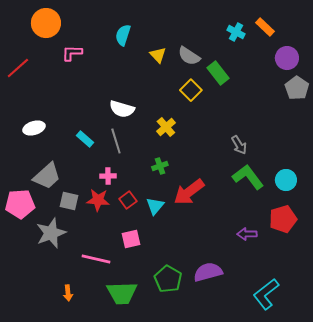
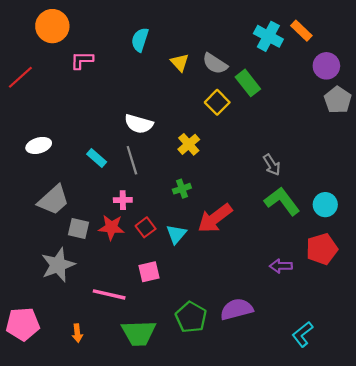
cyan cross: (236, 32) -> (268, 36), size x1.4
pink pentagon: (20, 204) -> (23, 324), moved
cyan L-shape: (266, 294) -> (303, 334), size x0.7

